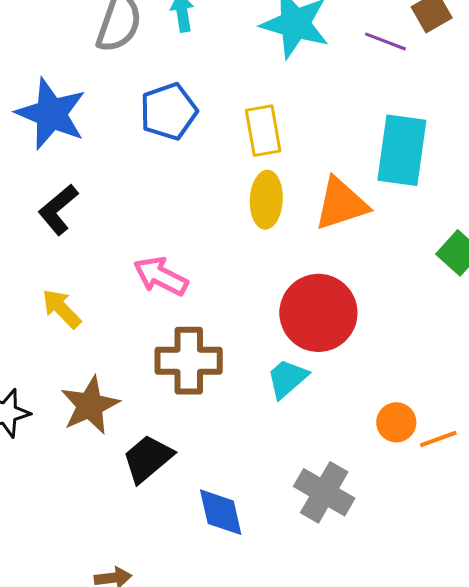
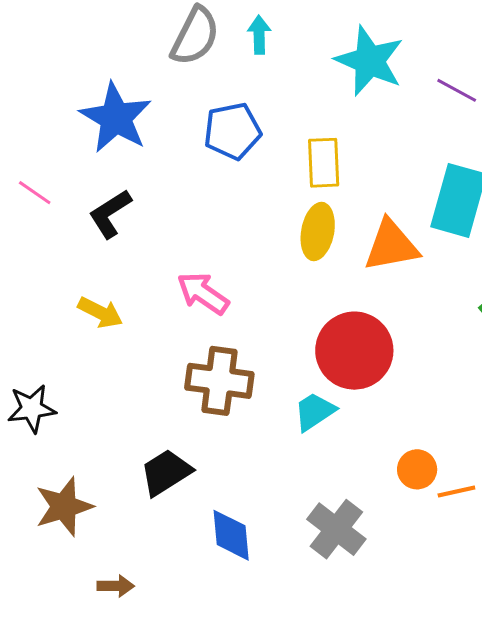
yellow arrow: (62, 309) -> (100, 312), turned 153
brown star: (90, 405) -> (64, 507), moved

